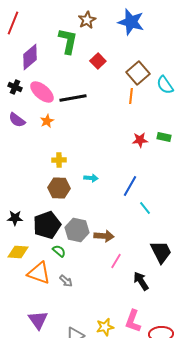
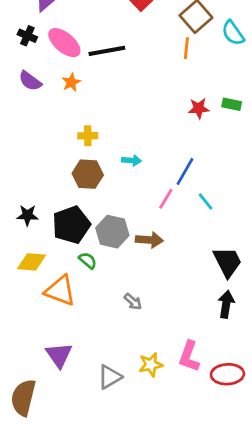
pink line: (116, 261) -> (166, 199), moved
gray arrow: (66, 281) -> (133, 302), moved
black arrow: (141, 281) -> (226, 304), moved, turned 42

